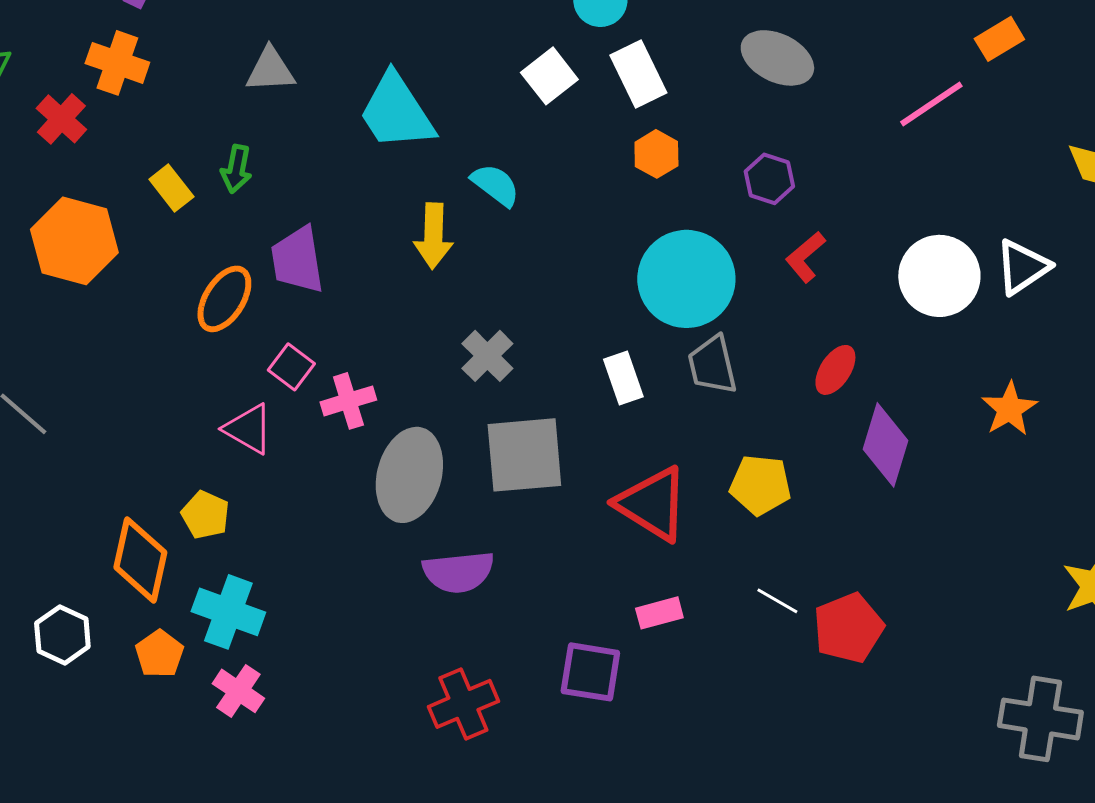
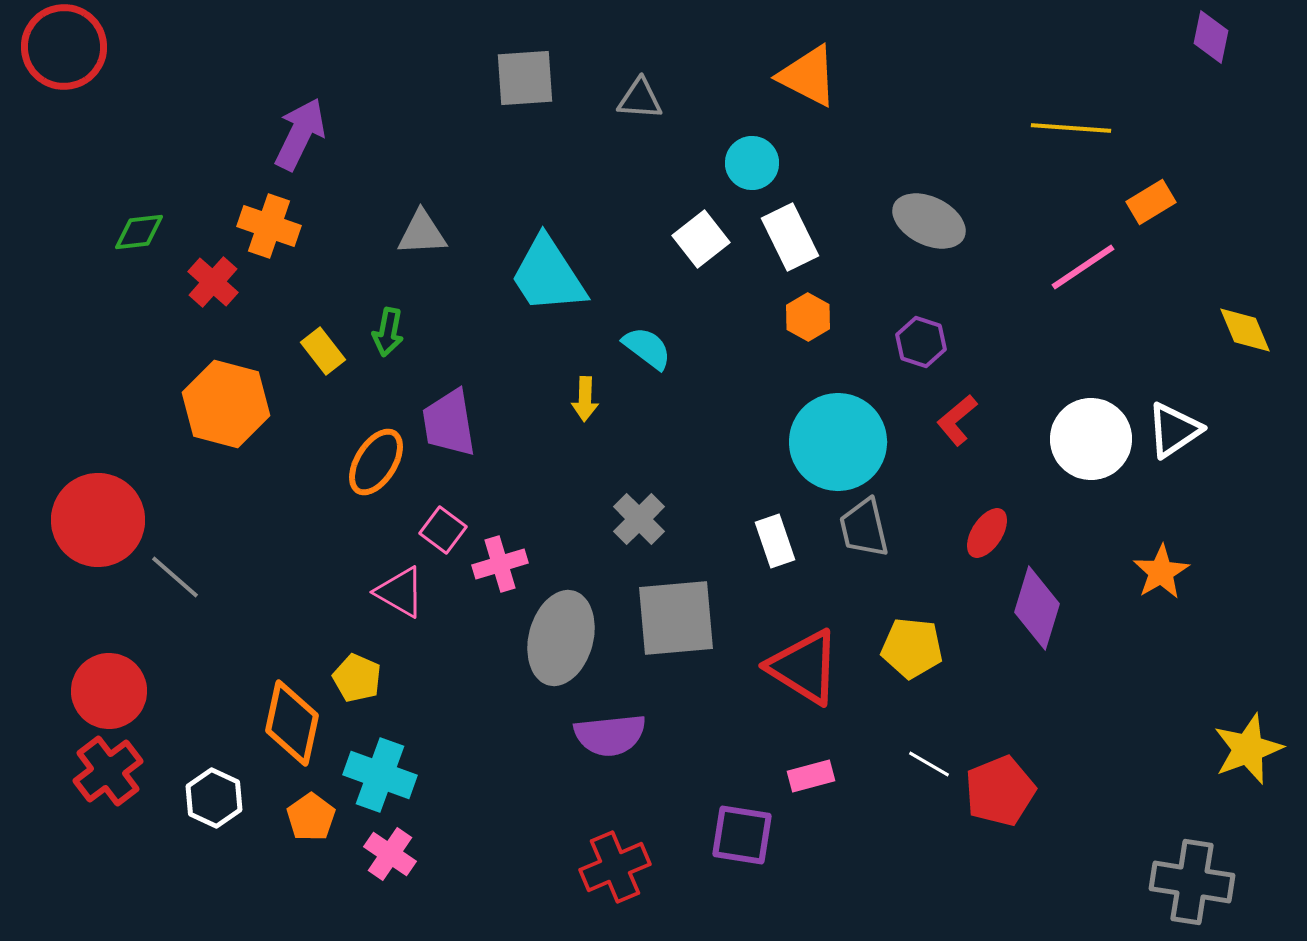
yellow arrow: (433, 236) -> (585, 399), size x0.7

